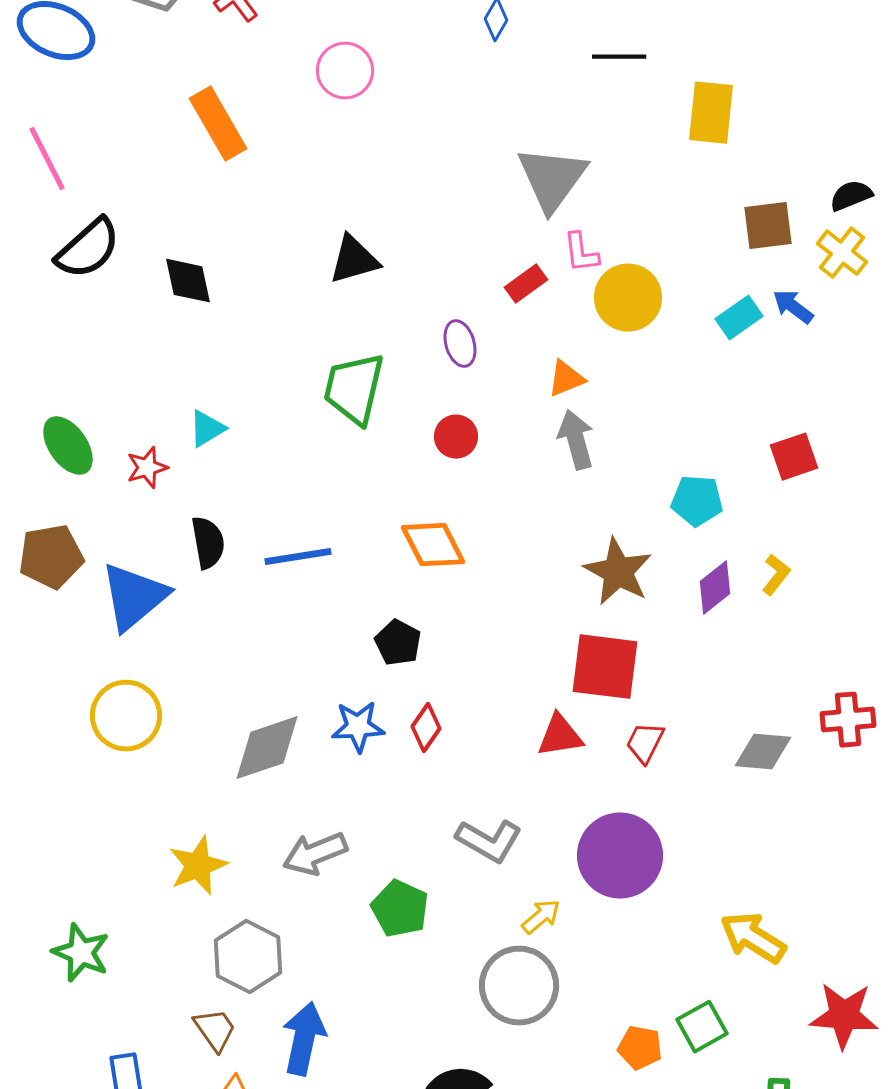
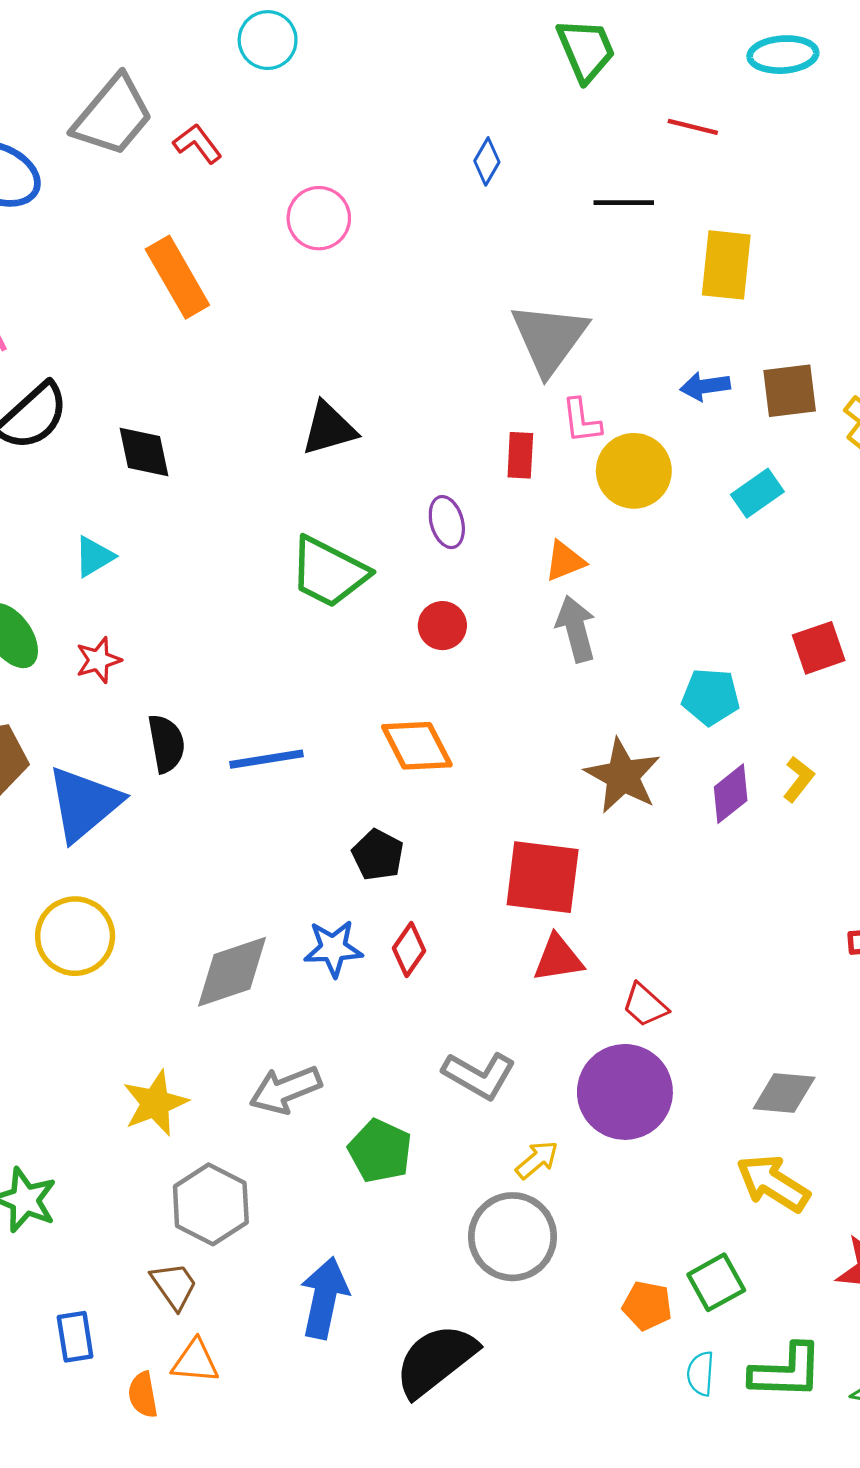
red rectangle: (526, 284) -> (520, 455), turned -51
blue arrow: (793, 307) -> (705, 386), moved, turned -45
green trapezoid: (354, 389) -> (329, 572), turned -76
cyan triangle: (207, 429) -> (94, 557), moved
red square: (605, 667) -> (543, 877), moved
red trapezoid: (645, 743) -> (645, 1005), moved, turned -75
gray diamond: (763, 752) -> (784, 1093), moved
blue arrow: (304, 1039) -> (324, 1298), moved

